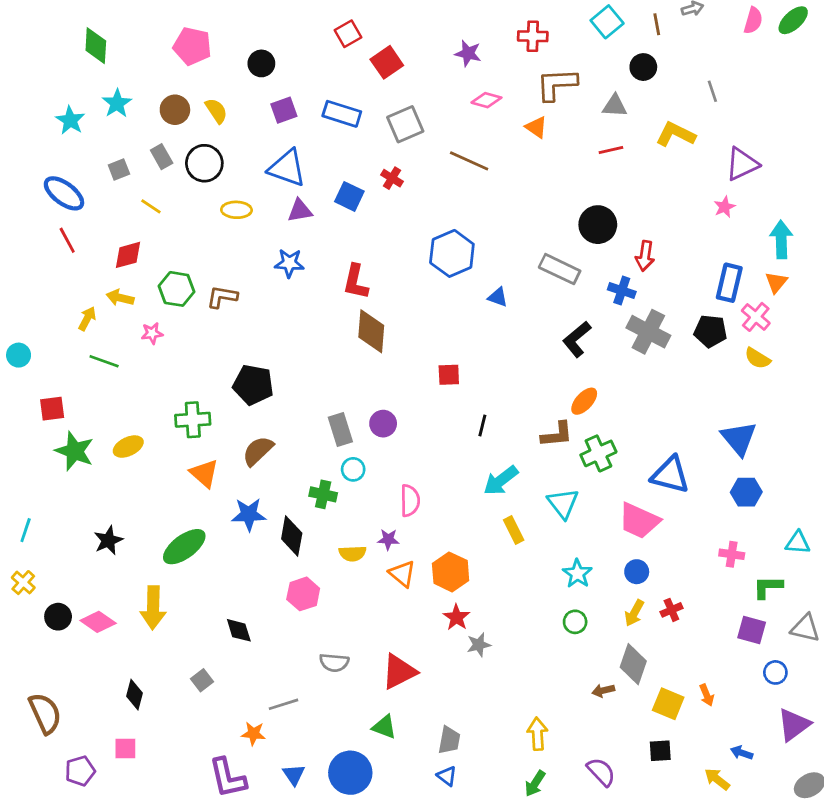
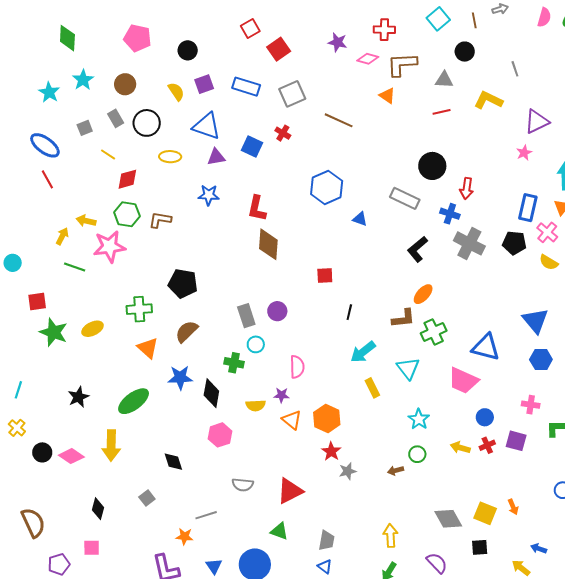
pink diamond: (486, 100) -> (368, 59), moved
yellow semicircle: (216, 111) -> (176, 92), moved
red diamond: (128, 255) -> (127, 179), moved
pink star: (152, 333) -> (109, 246), size x2.0
blue circle: (637, 572) -> (485, 417), moved
yellow arrow: (634, 613) -> (460, 448), turned 78
purple square: (752, 630) -> (516, 441), moved
gray diamond: (633, 664) -> (448, 519), moved, turned -48
brown arrow: (603, 691) -> (396, 471), moved

